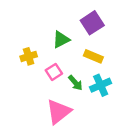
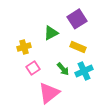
pink square: (54, 72) -> (33, 68), moved

